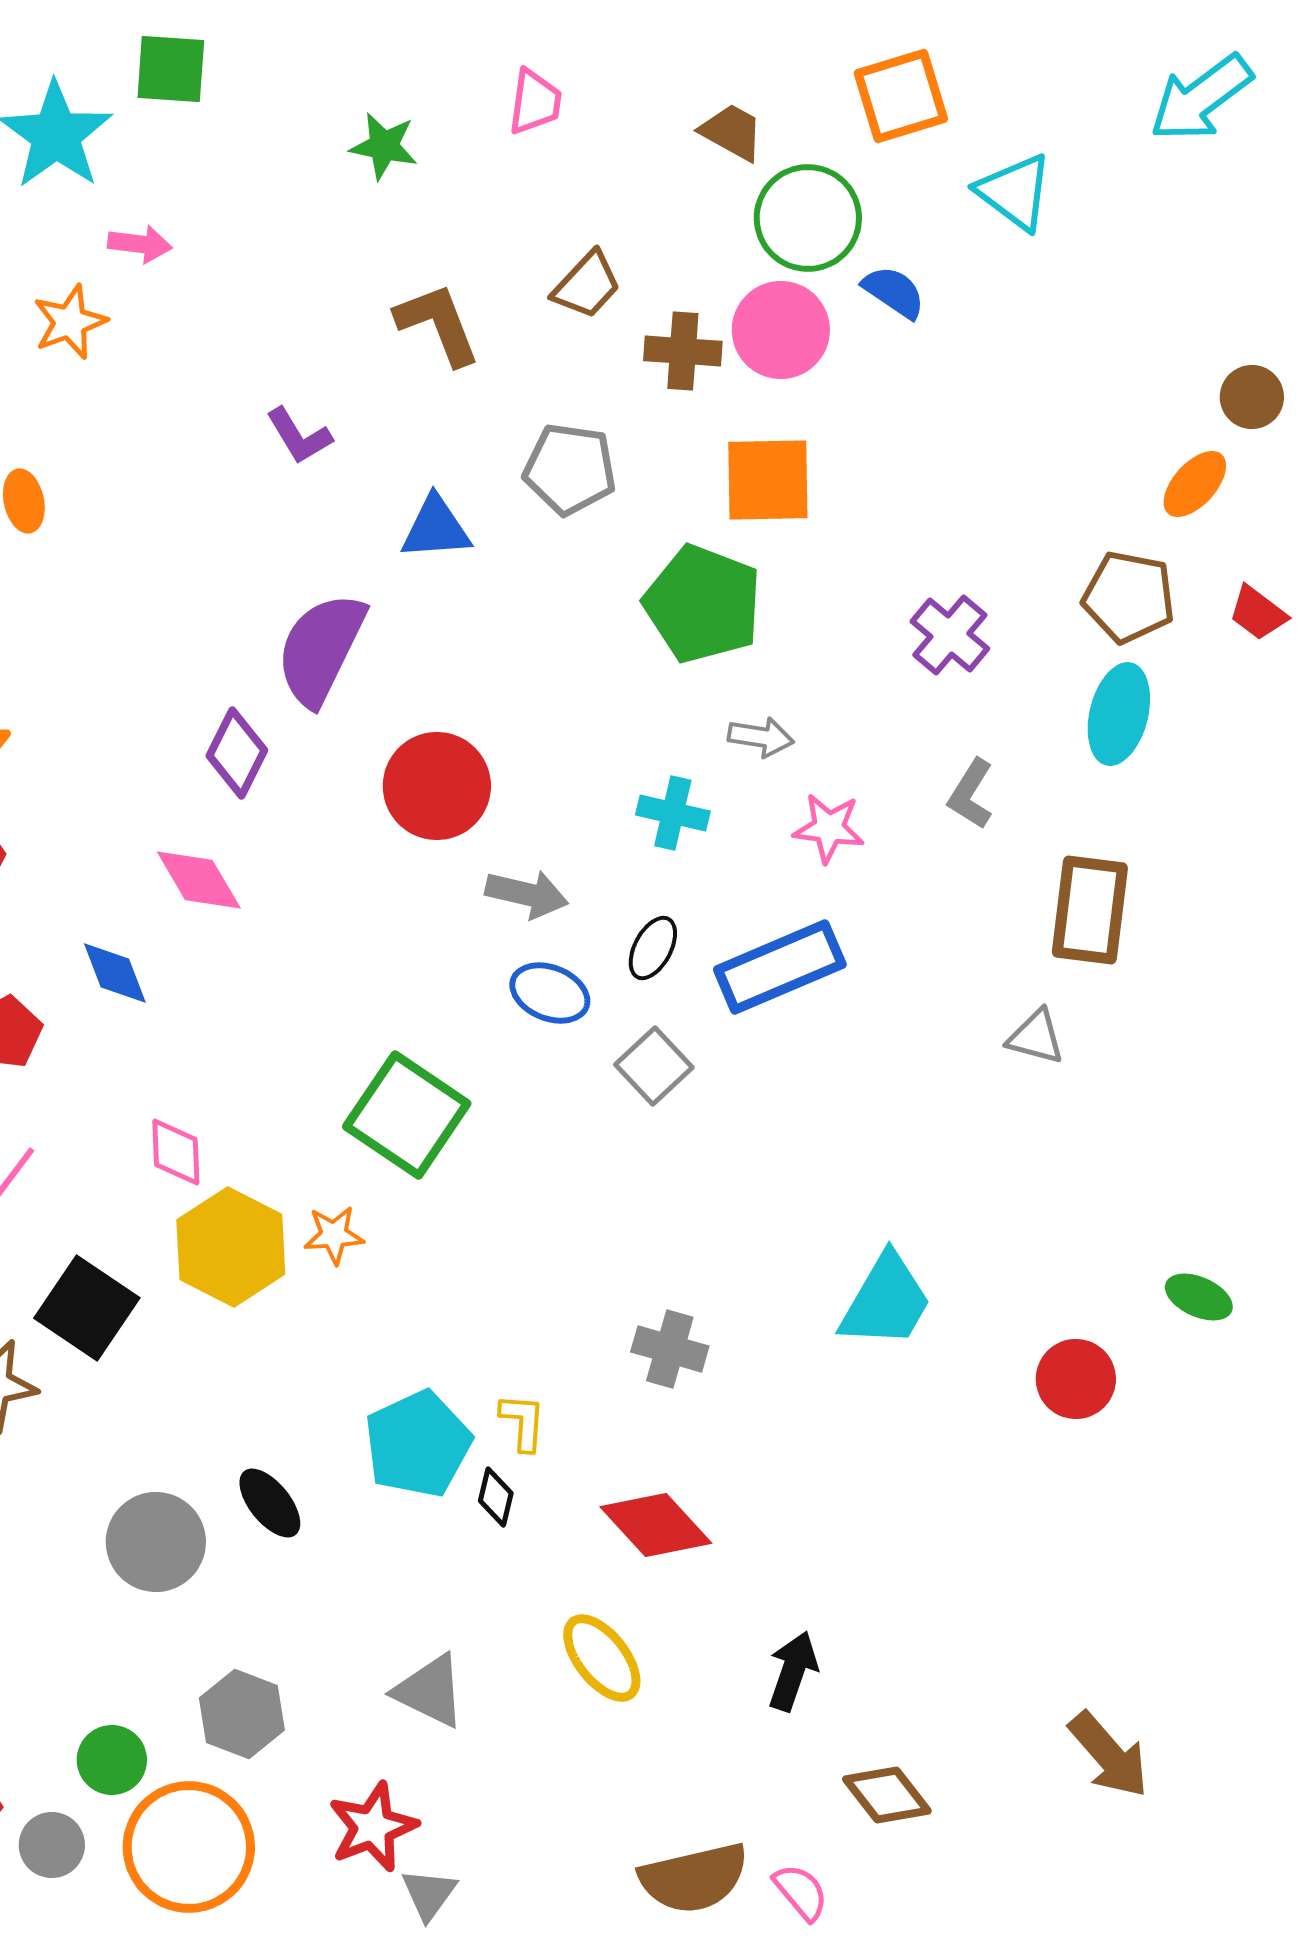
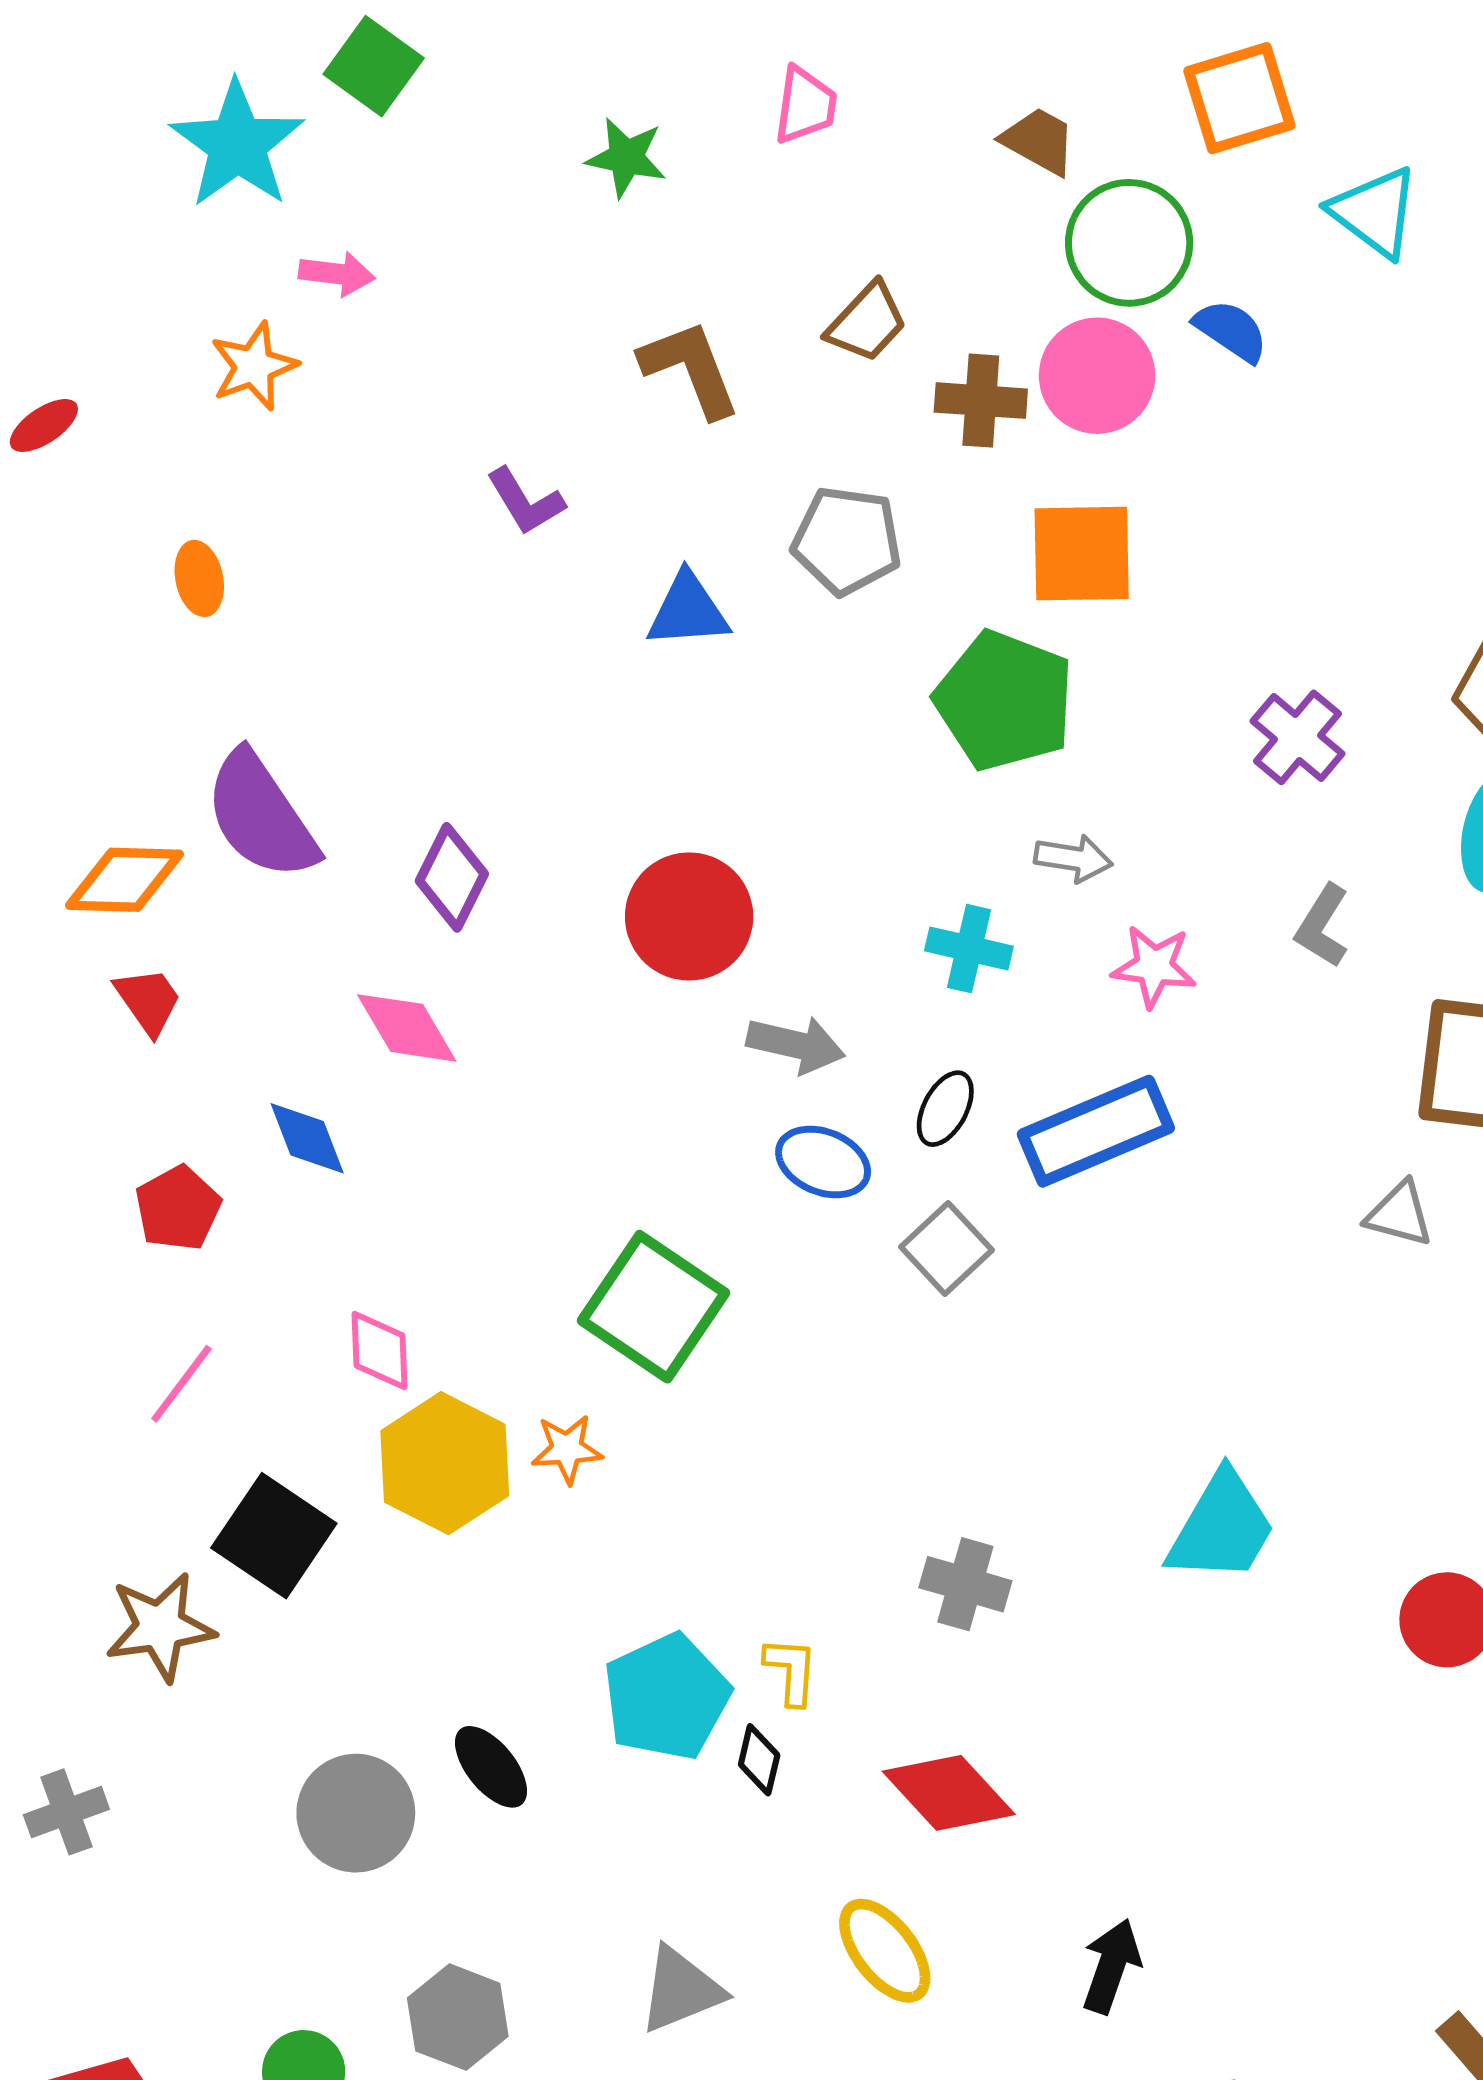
green square: (171, 69) -> (374, 66), turned 32
purple semicircle: (321, 649) -> (261, 816), moved, turned -60
gray triangle: (430, 1691) -> (681, 1990), turned -48

